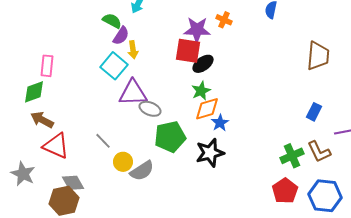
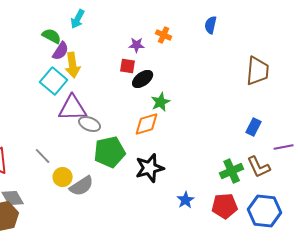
purple star: (197, 30) -> (137, 45), size x0.6
yellow arrow: (133, 50) -> (73, 65), size x1.4
red square: (188, 51) -> (128, 66), size x0.6
green star: (201, 91) -> (161, 102), moved
blue star: (220, 123) -> (186, 200), moved
red pentagon: (285, 191) -> (225, 206), turned 30

